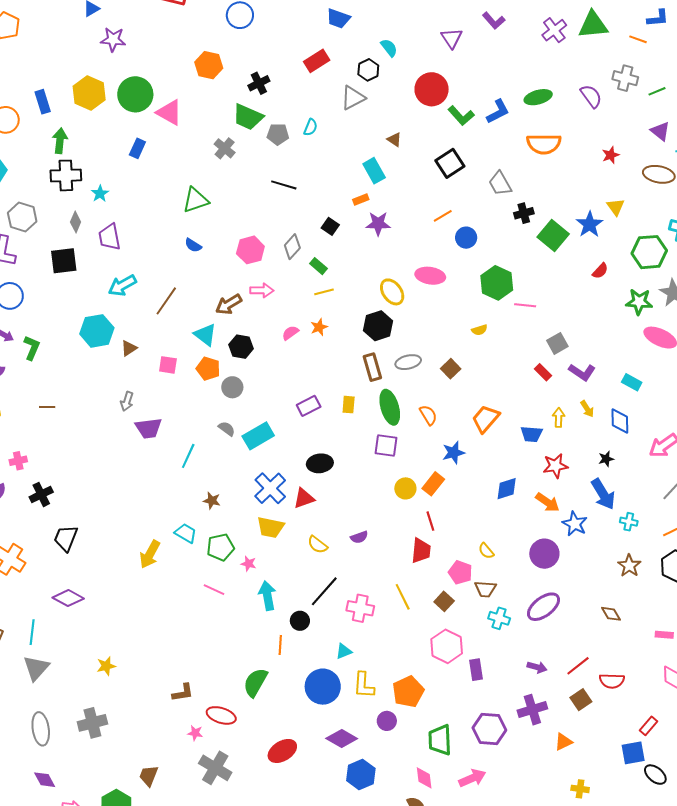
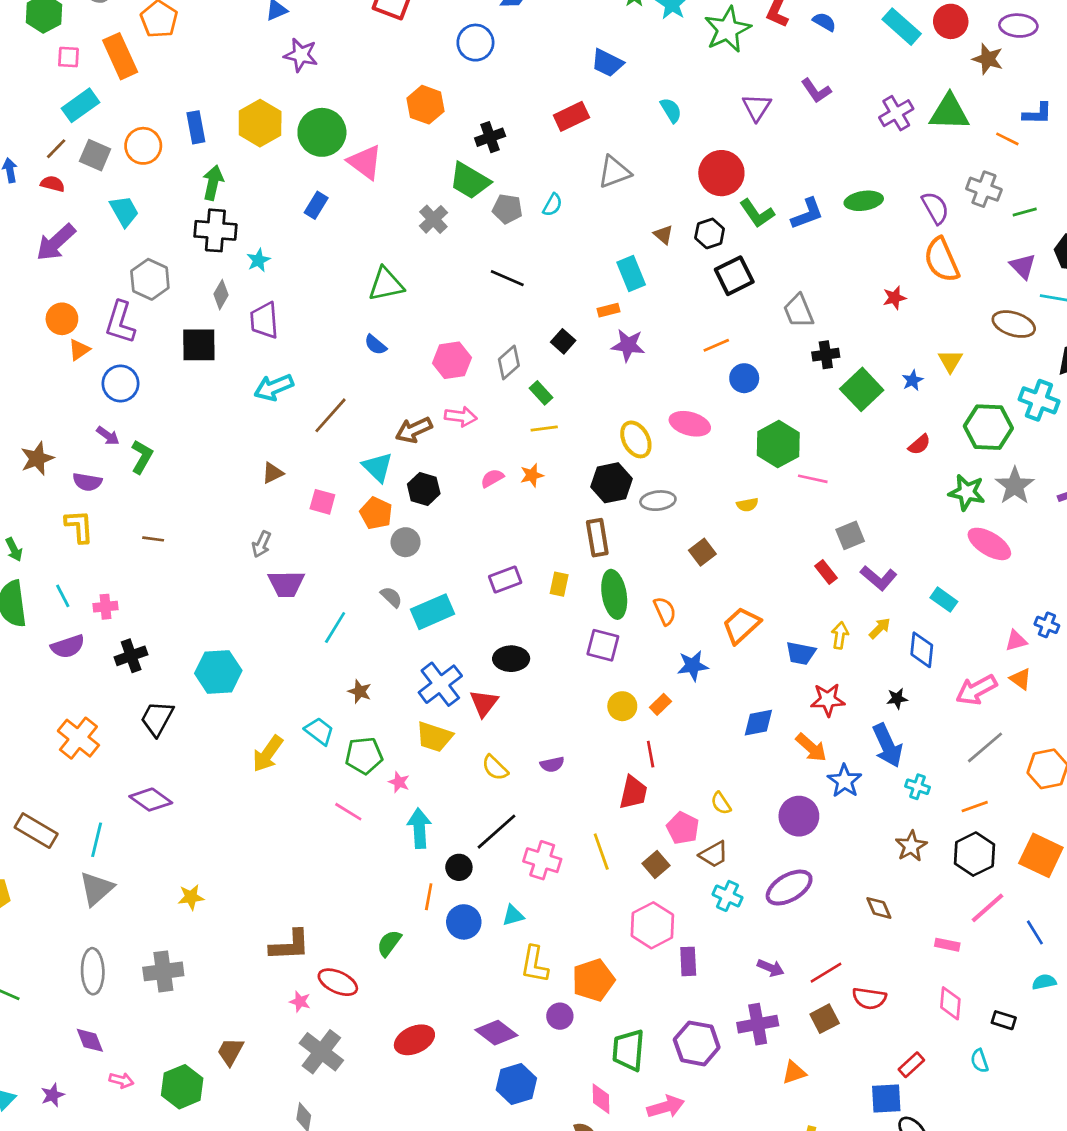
black hexagon: (368, 70) -> (710, 233), moved
orange semicircle: (544, 144) -> (942, 260), moved, turned 60
red star: (611, 155) -> (894, 298), moved
blue star: (590, 224) -> (912, 380), size x0.6
cyan hexagon: (97, 331) -> (218, 672), moved
gray ellipse: (408, 362) -> (658, 501), moved
yellow arrow: (587, 409) -> (880, 628), turned -108
orange rectangle: (433, 484) -> (660, 704), size x0.7
red triangle: (304, 498) -> (484, 703), turned -40
brown trapezoid: (485, 589) -> (714, 854), turned -40
green semicircle: (255, 682) -> (389, 943), size x0.7
blue circle: (323, 687) -> (464, 922), moved, size x0.7
brown L-shape: (183, 693) -> (290, 945), size x1.4

